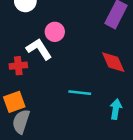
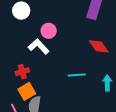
red cross: (18, 66) -> (22, 72), moved

